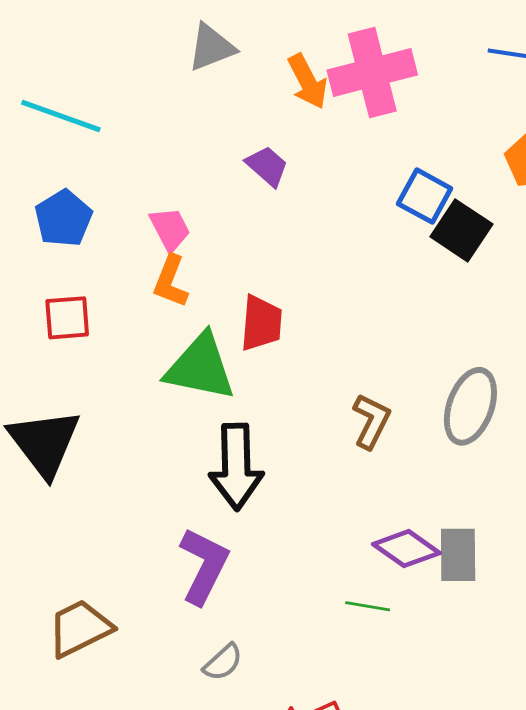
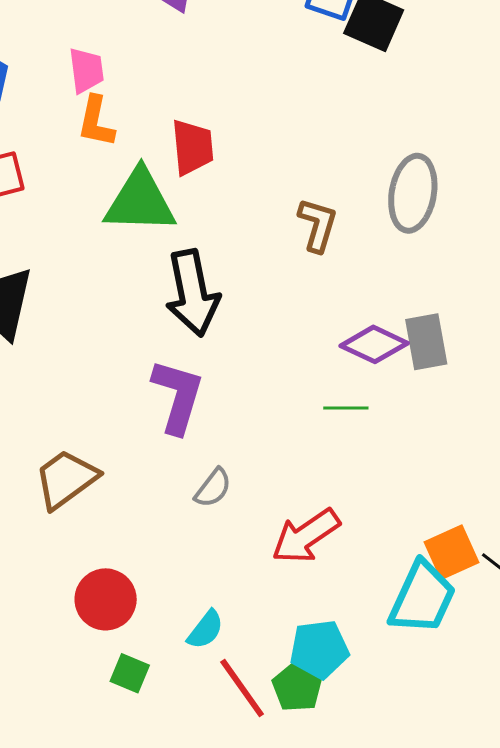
pink trapezoid: (170, 229) -> (86, 70), turned 30

